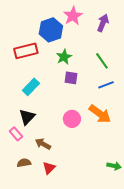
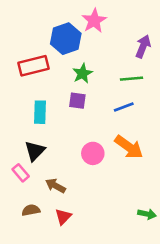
purple arrow: (103, 23) -> (143, 46), moved
green line: (102, 61) -> (132, 79), turned -60
purple square: (71, 78) -> (77, 101), moved
blue line: (106, 85) -> (124, 107), moved
cyan rectangle: (31, 87) -> (40, 112), turned -42

